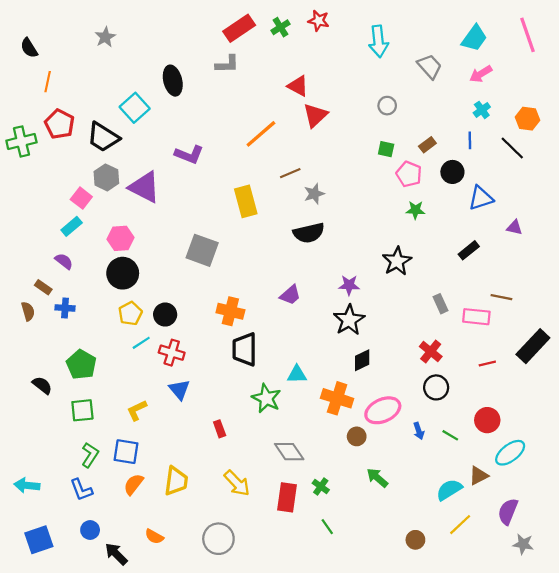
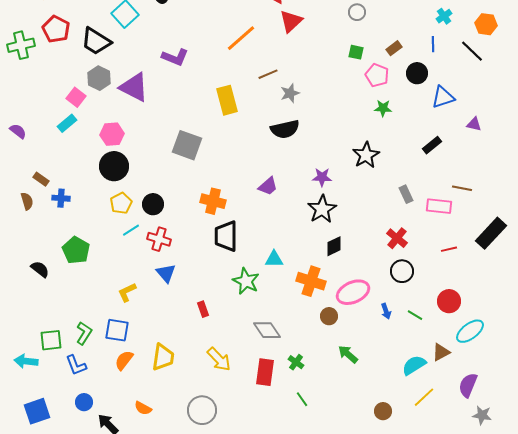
purple semicircle: (64, 261) -> (18, 131), moved
green square: (82, 410) -> (51, 340), moved

